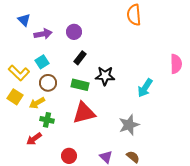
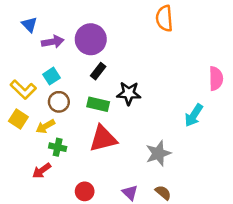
purple circle: (74, 32) -> (91, 39), size x1.6
cyan arrow: (145, 88) -> (194, 115), moved

